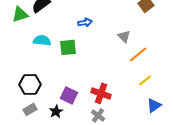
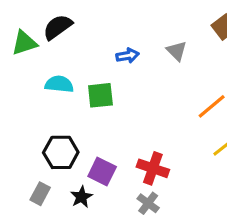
gray triangle: (124, 36) -> (177, 51), moved
black hexagon: (30, 84) -> (61, 152), moved
gray rectangle: (30, 109) -> (40, 194), turned -32

